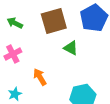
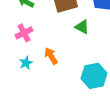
cyan star: (15, 94) -> (26, 63), moved

